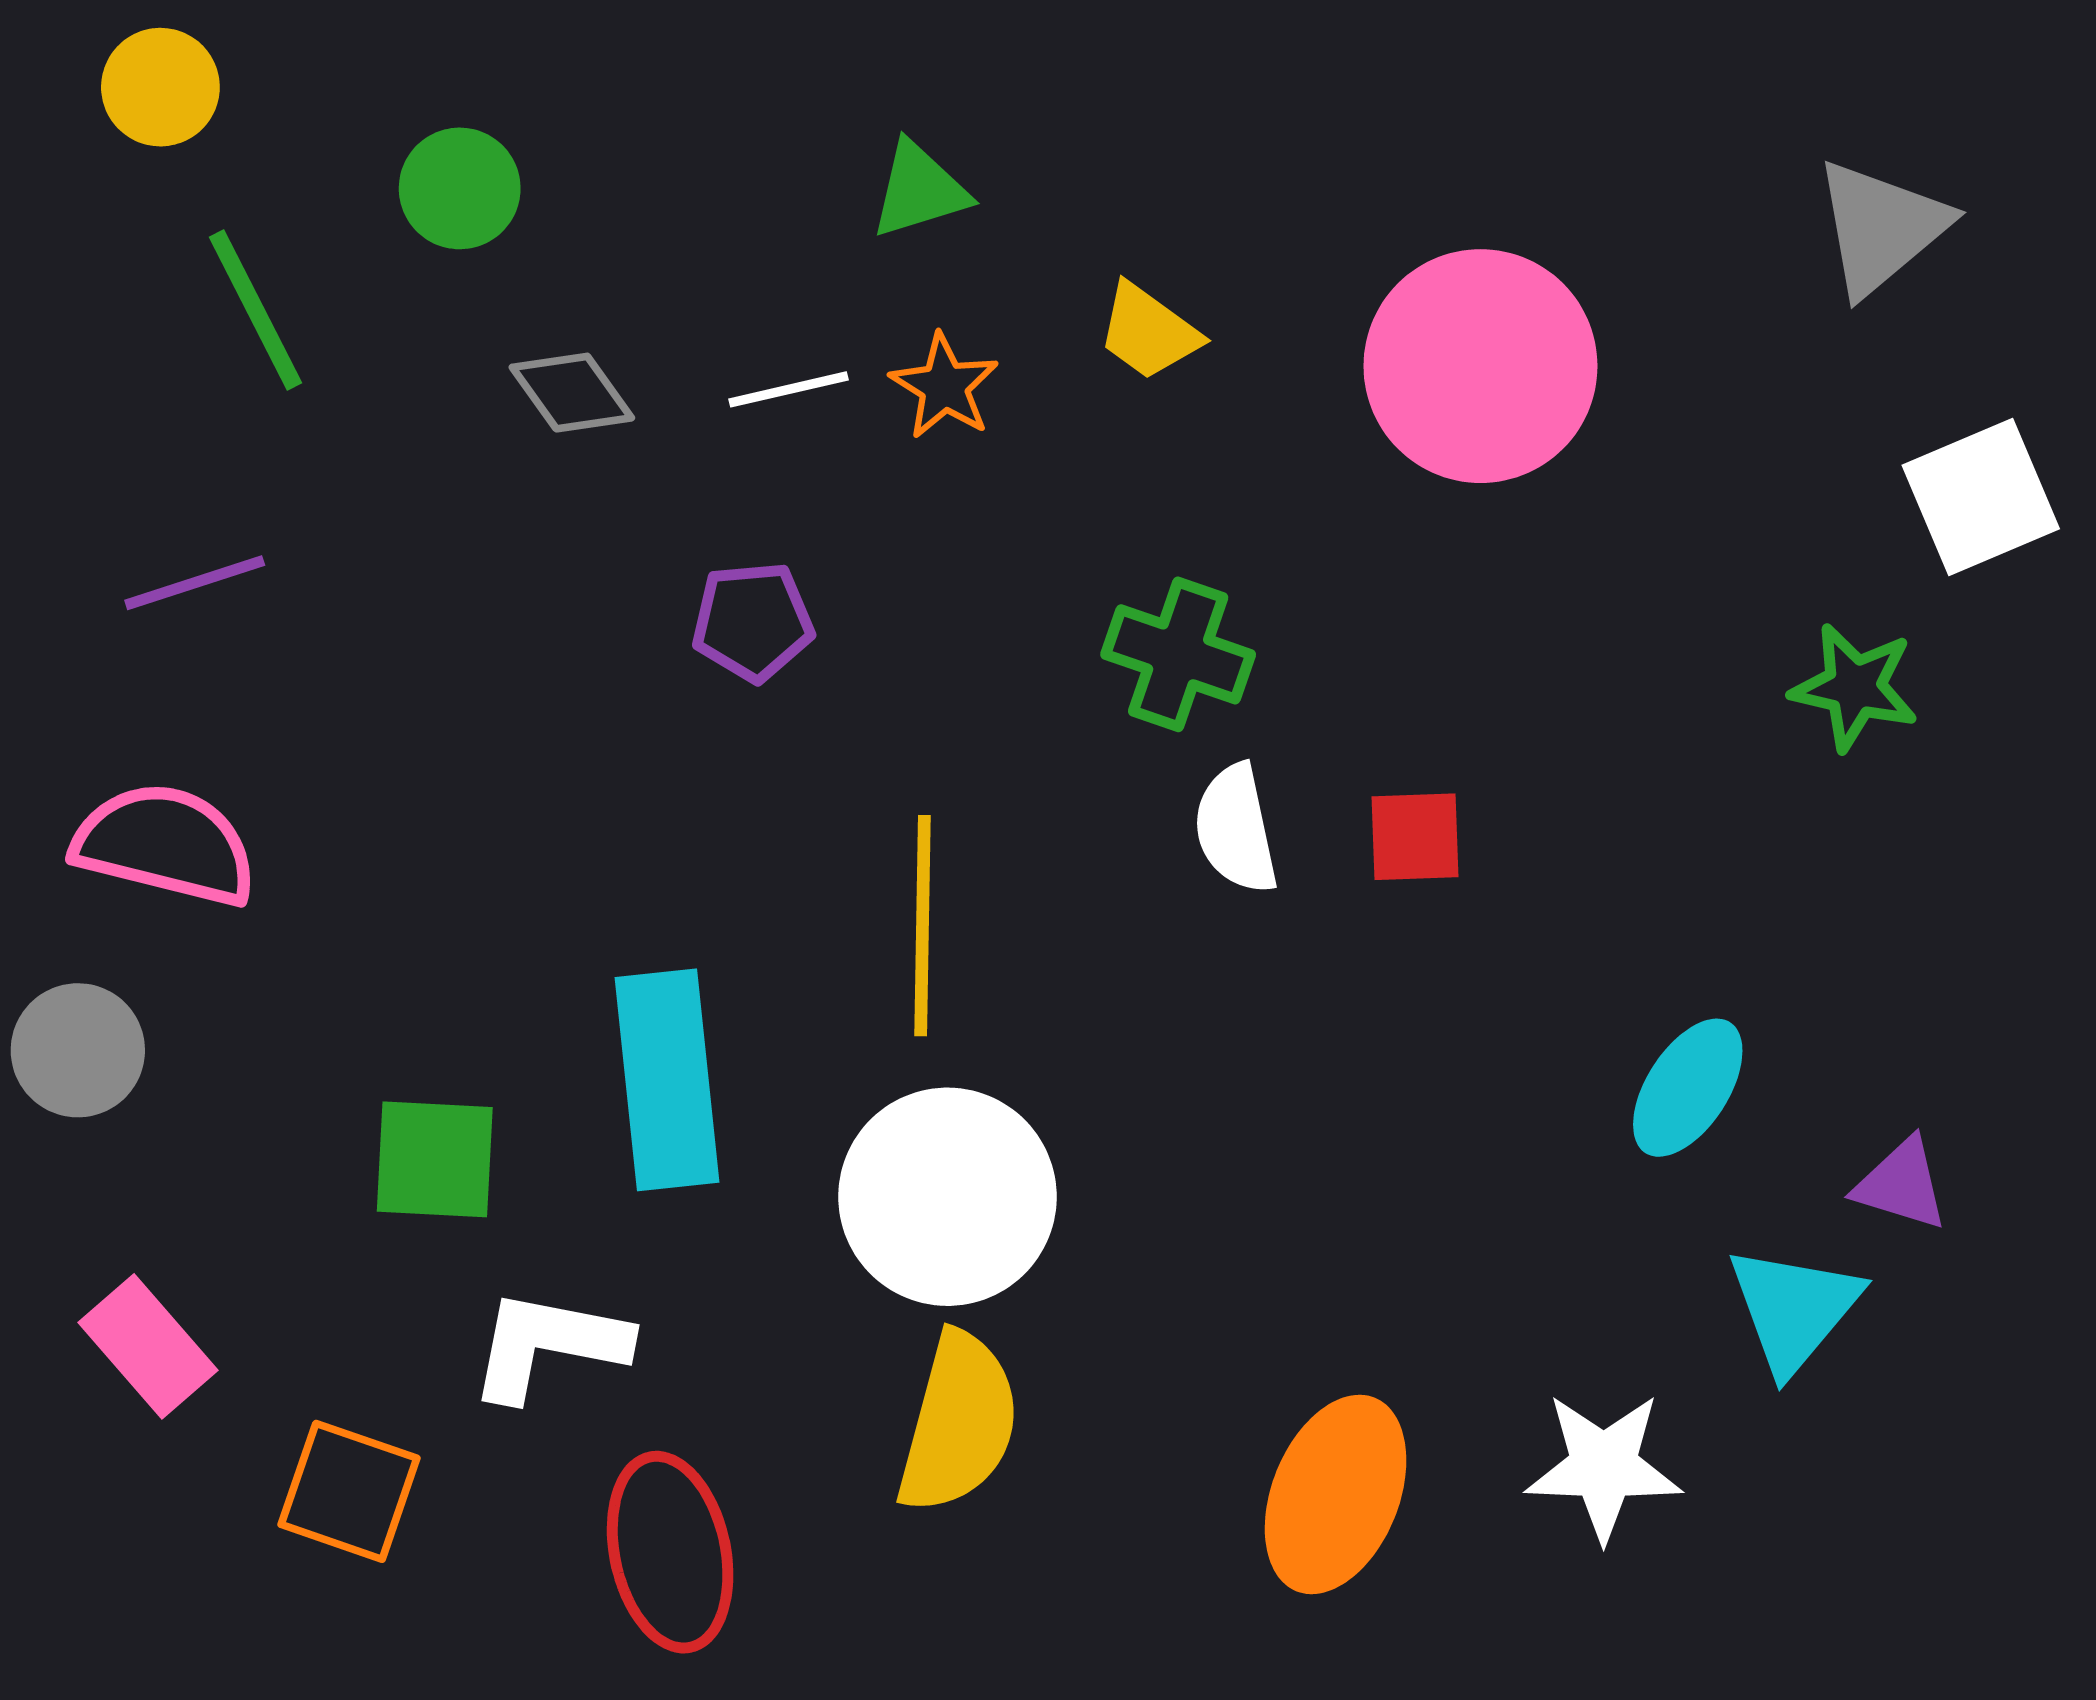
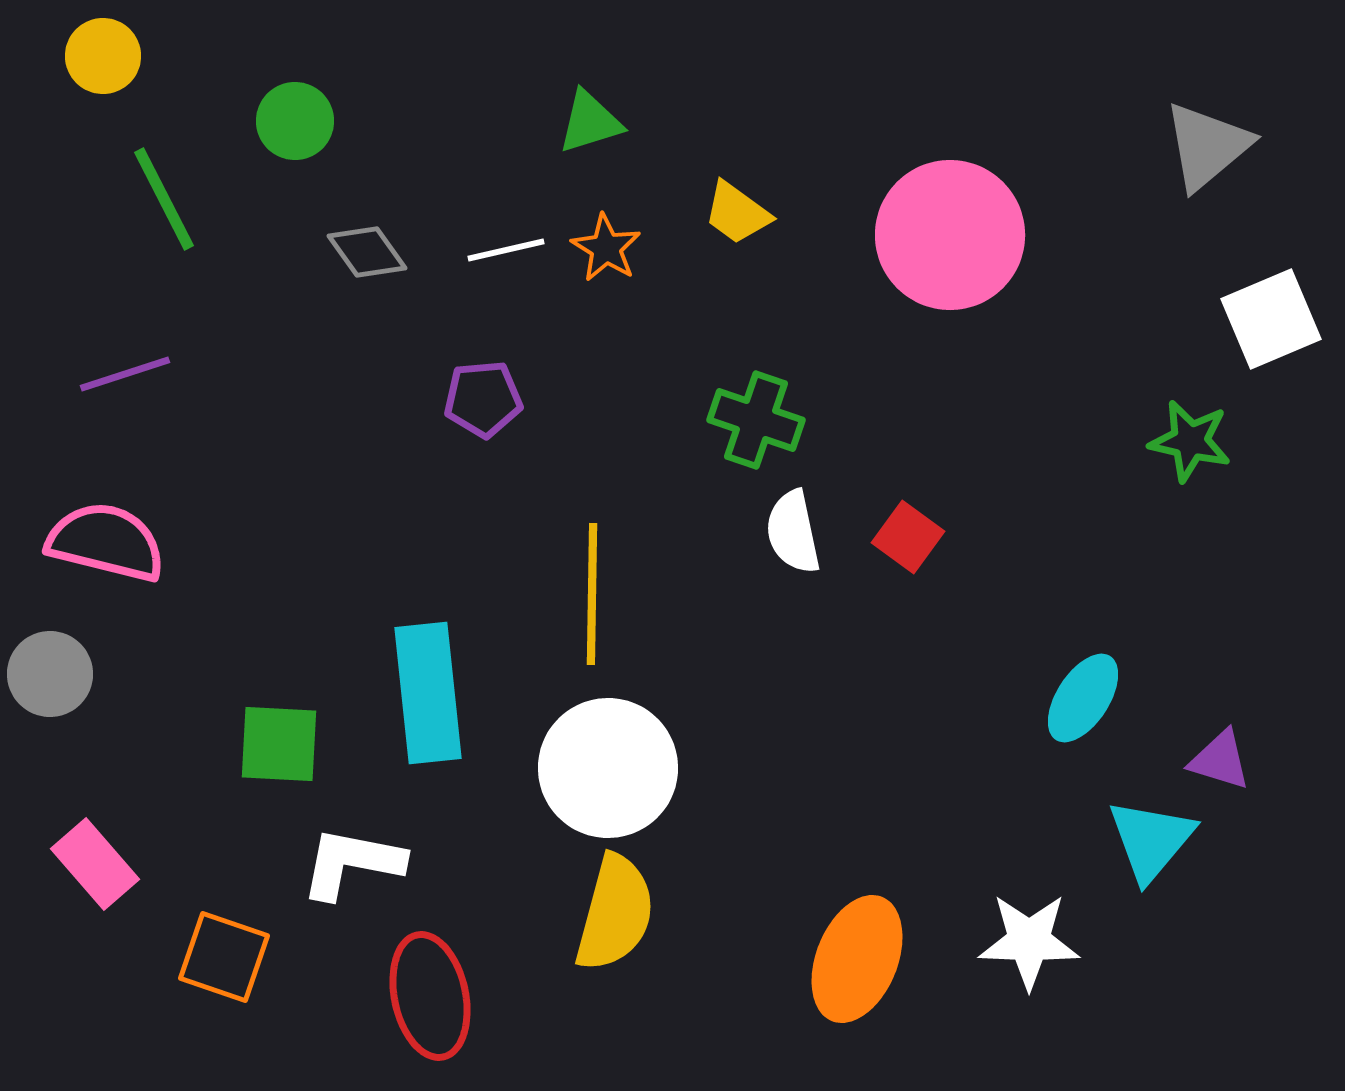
red square: (1415, 837) -> (908, 537), turned 38

